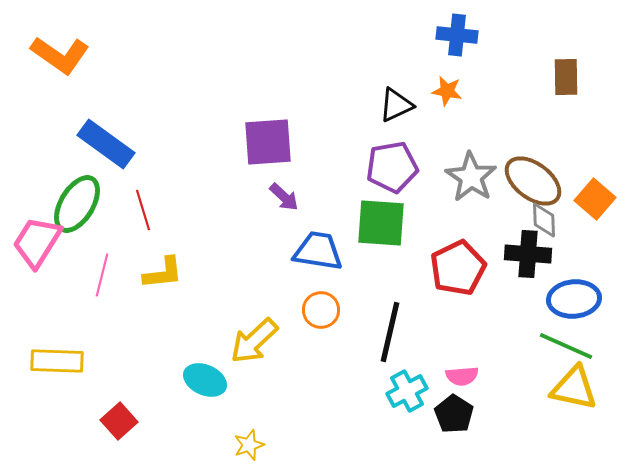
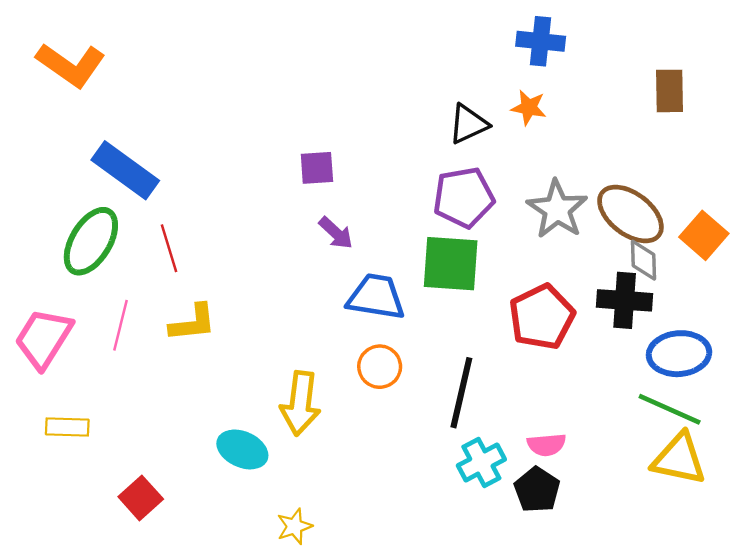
purple square: (268, 142) -> (317, 168), size x0.6
pink trapezoid: (37, 242) -> (44, 338), moved
yellow arrow: (254, 341) -> (300, 403), turned -40
yellow rectangle: (57, 361) -> (67, 427), size x0.7

